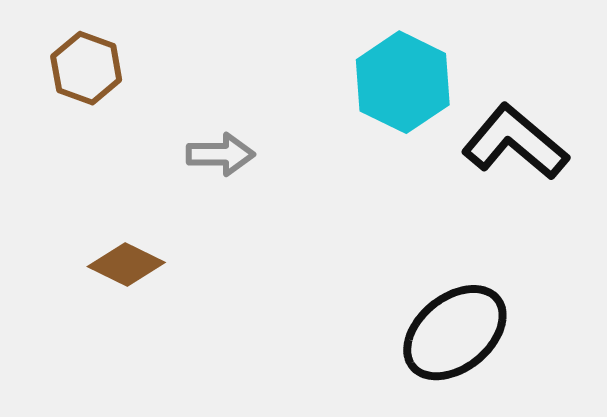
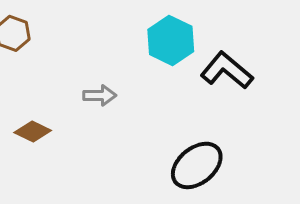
gray arrow: (220, 154) -> (100, 95), moved

